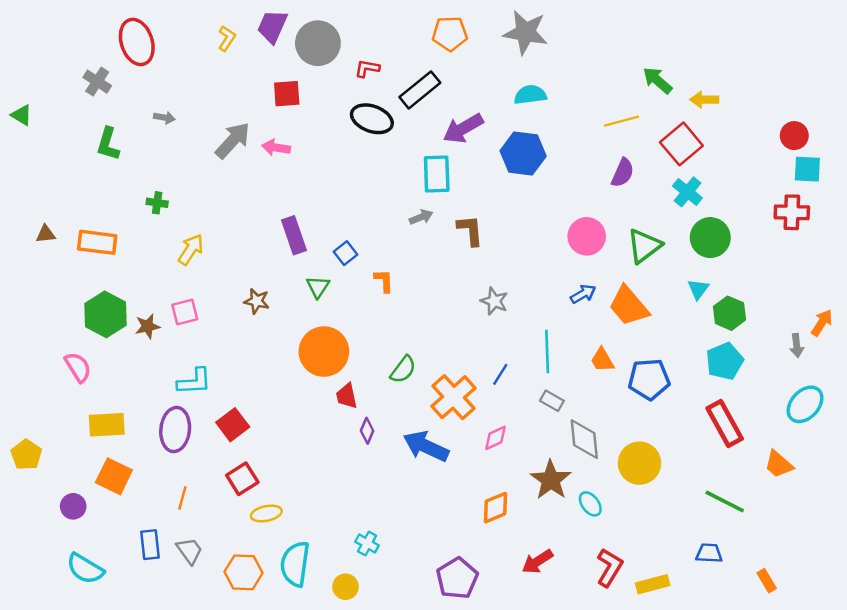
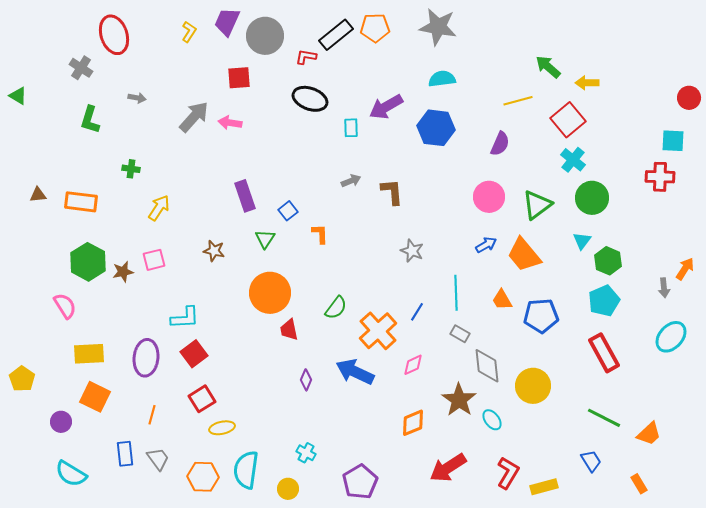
black rectangle: (420, 90) -> (336, 35), moved
red circle: (794, 136) -> (689, 98), moved
purple semicircle: (623, 173) -> (500, 144), moved
cyan rectangle: (437, 174) -> (351, 128), moved, size x0.6
cyan L-shape: (194, 382) -> (185, 318), moved
purple diamond: (367, 431) -> (306, 380), moved
orange trapezoid: (779, 464) -> (649, 434), moved, turned -84
blue trapezoid: (709, 553) -> (591, 461), turned 55
red arrow: (537, 562) -> (448, 468), size x1.4
purple pentagon: (457, 578) -> (360, 482), moved

